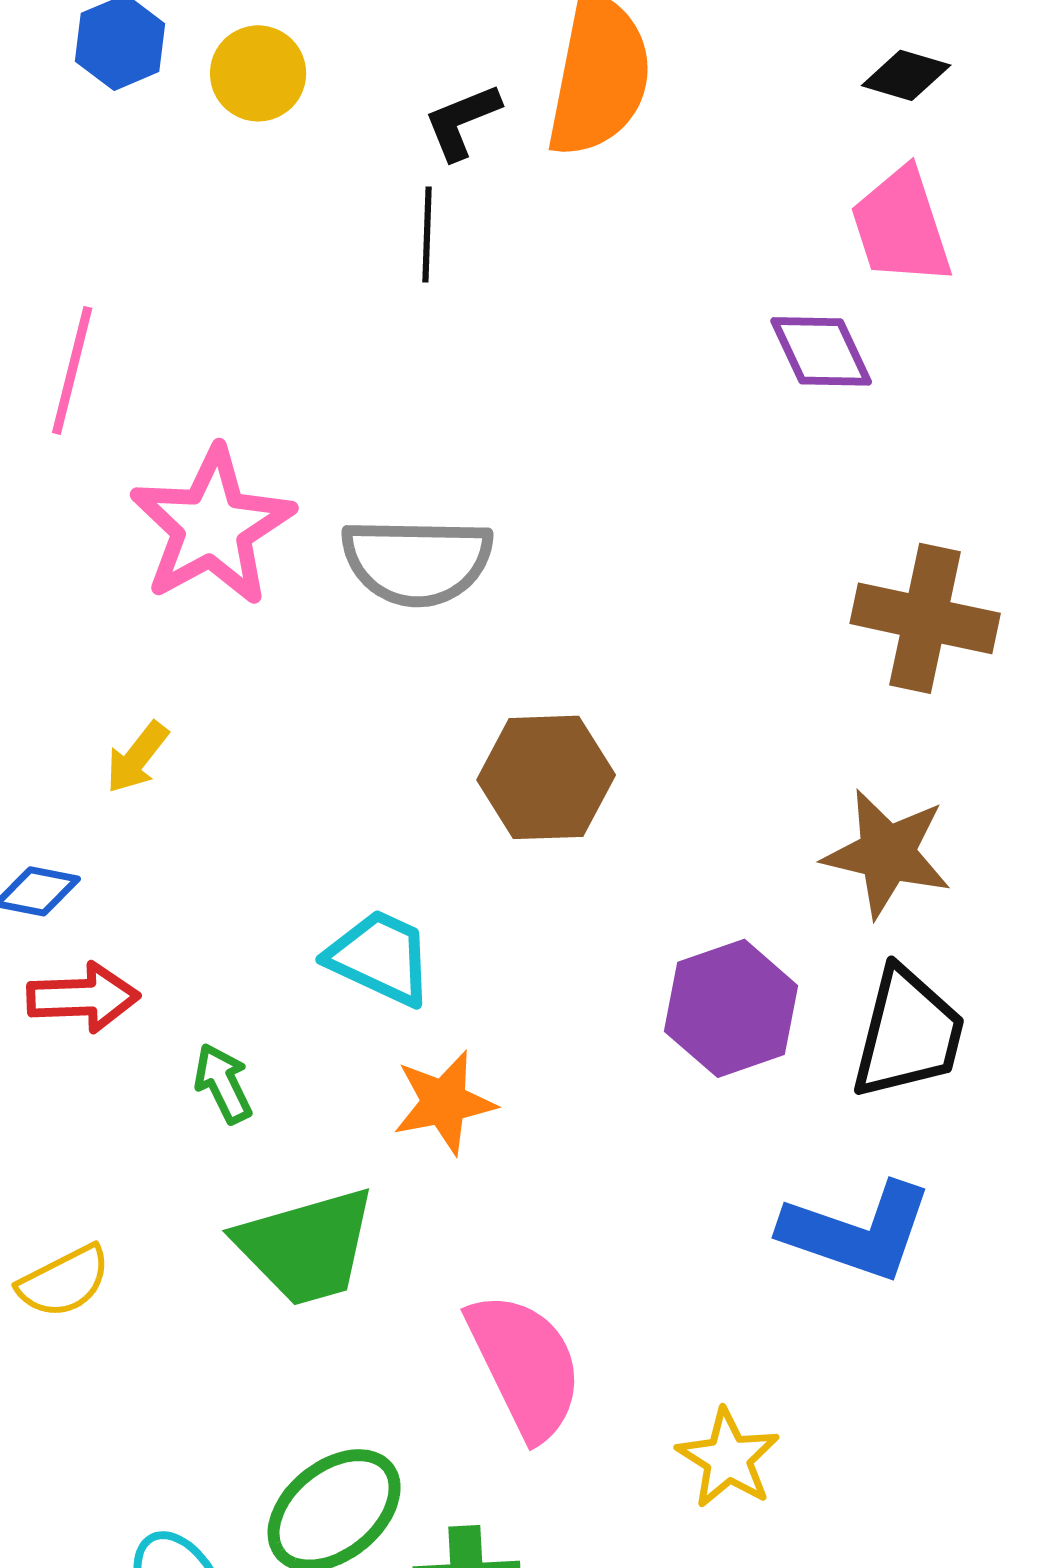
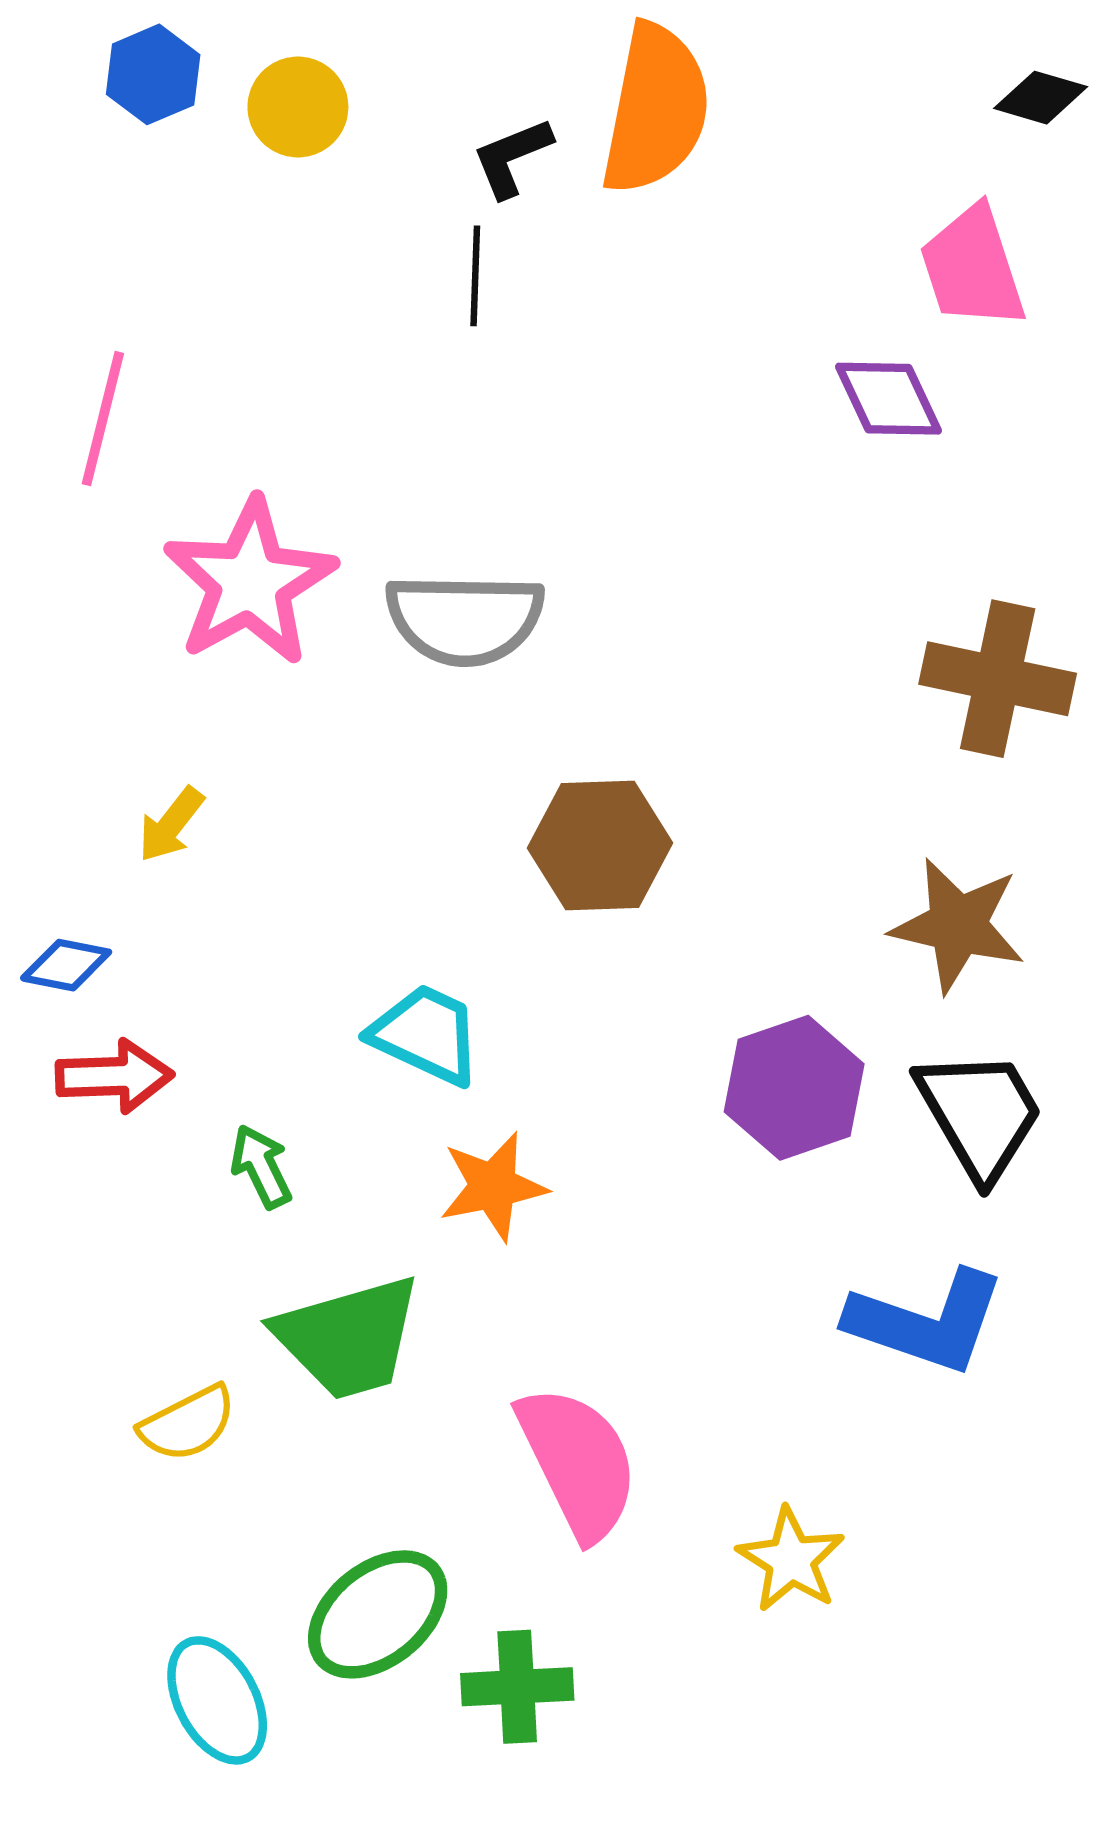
black diamond: (906, 75) -> (1041, 98), moved
black trapezoid: (908, 1033) -> (980, 1114), turned -44
yellow semicircle: (64, 1281) -> (188, 1423), moved

